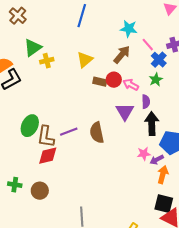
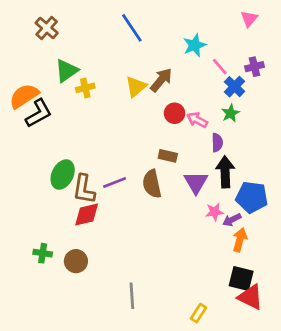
blue line: (82, 16) -> (132, 28), turned -50
cyan star: (129, 29) -> (195, 45), turned -30
brown arrow: (122, 55) -> (161, 80), moved
brown rectangle: (100, 82) -> (168, 156), moved
purple triangle: (125, 112) -> (196, 183), moved

